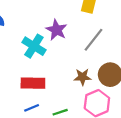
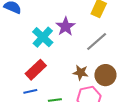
red rectangle: (33, 83) -> (36, 70), turned -55

